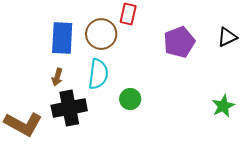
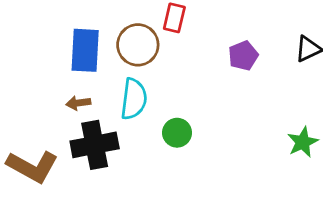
purple pentagon: (179, 42) -> (243, 56), size x0.7
brown arrow: (57, 77) -> (78, 103), turned 66

